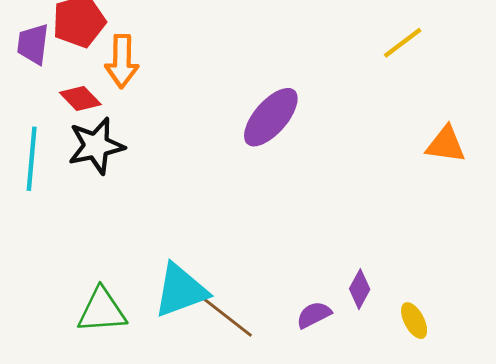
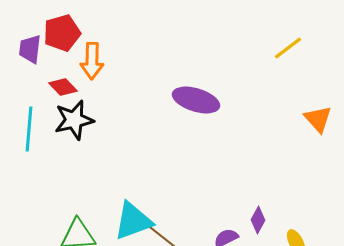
purple ellipse: (271, 117) -> (196, 100), turned 66
orange triangle: (446, 144) -> (318, 119), turned 40

